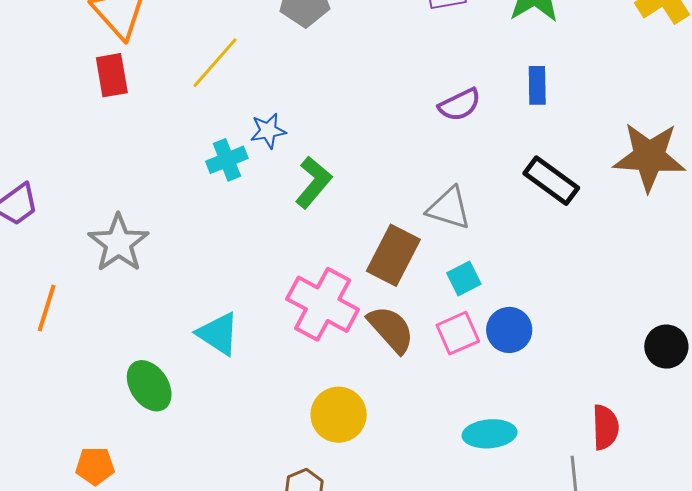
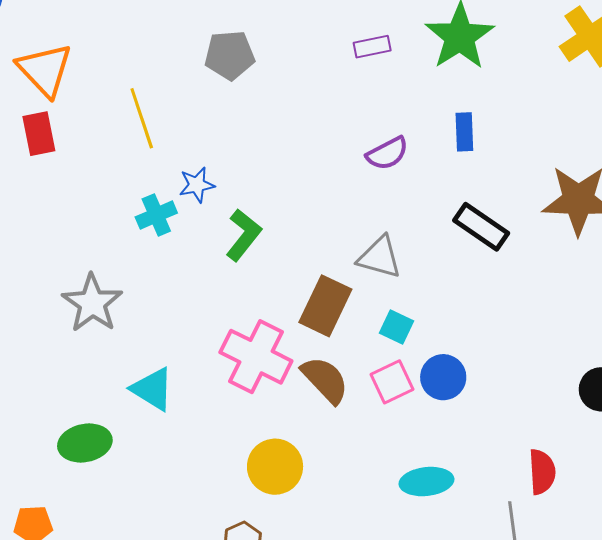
yellow line: (215, 63) -> (142, 118), turned -58
gray star: (119, 243) -> (92, 303), moved
cyan square: (464, 278) -> (396, 327), turned -36
green ellipse: (149, 386) -> (85, 443), turned -66

